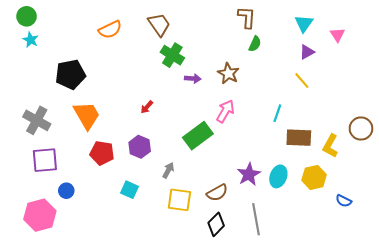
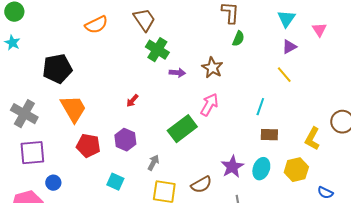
cyan star: (31, 40) -> (12, 43), moved
brown rectangle: (299, 138) -> (269, 135), moved, size x0.7

